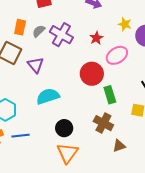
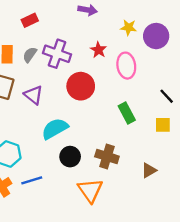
pink ellipse: (117, 55) -> (126, 66), turned -55
red circle: (92, 74) -> (81, 86), moved
brown cross: (103, 123) -> (107, 156), moved
black circle: (64, 128) -> (70, 157), moved

